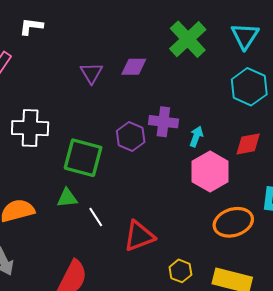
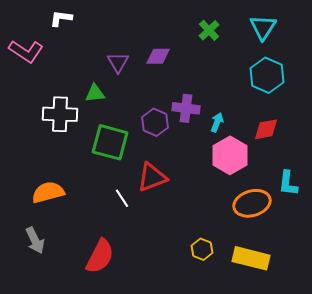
green cross: (188, 39) -> (209, 30), size x0.6
green triangle: (67, 198) -> (95, 93), moved
red triangle: (139, 236) -> (152, 177), moved

